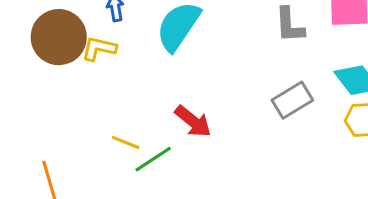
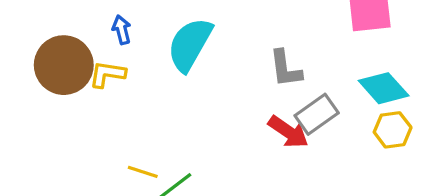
gray L-shape: (290, 25) -> (285, 69), moved
red arrow: (193, 121) -> (288, 132), moved

